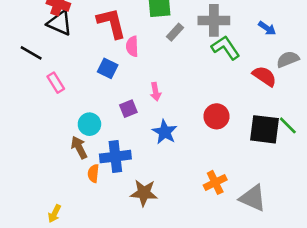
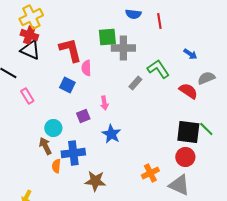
gray cross: (214, 20) -> (123, 48), moved
gray rectangle: (175, 32) -> (135, 83), moved
red circle: (216, 116) -> (185, 157), moved

